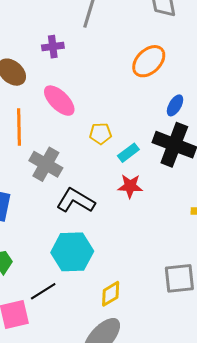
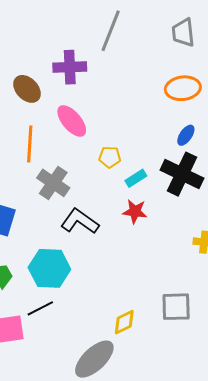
purple cross: (53, 47) -> (70, 67), size x1.5
orange ellipse: (149, 61) -> (183, 88), moved, turned 32
cyan hexagon: (72, 252) -> (49, 268), moved
yellow diamond: (111, 294) -> (124, 322), moved

